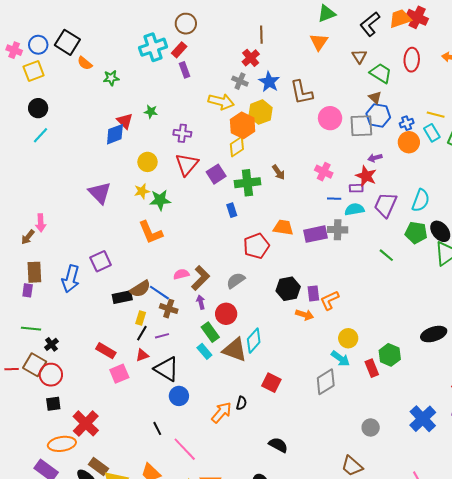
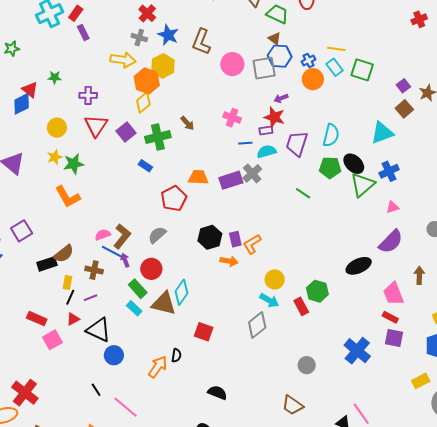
brown L-shape: (301, 92) -> (201, 42), turned 40
blue rectangle: (232, 210) -> (145, 166), turned -32
gray cross: (338, 230) -> (252, 173), turned -36
blue line: (159, 293) -> (112, 252), moved

